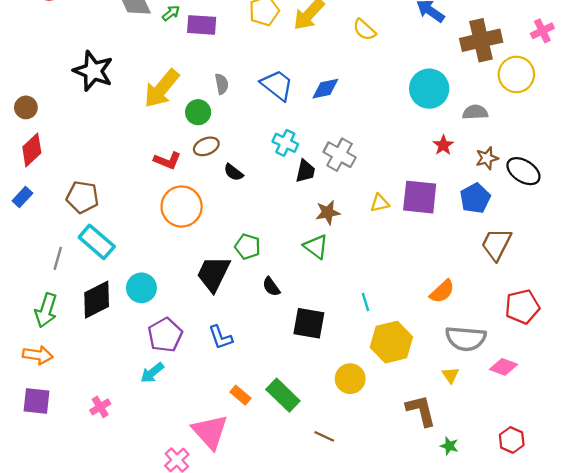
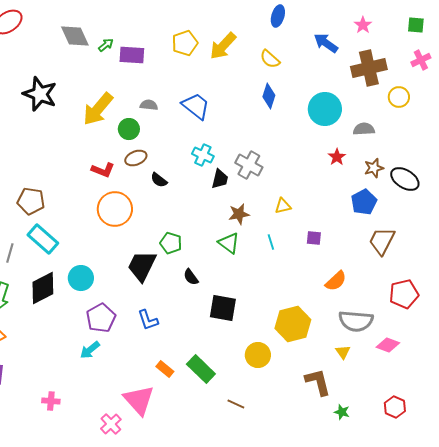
yellow circle: (516, 74) -> (399, 97), size x0.7
gray semicircle: (222, 84) -> (149, 105), turned -72
blue diamond: (325, 89) -> (269, 96), moved, turned -60
purple square: (420, 197) -> (314, 238), moved, size x0.5
cyan line: (365, 302) -> (271, 242), moved
pink cross: (100, 407) -> (51, 401), moved, turned 36

